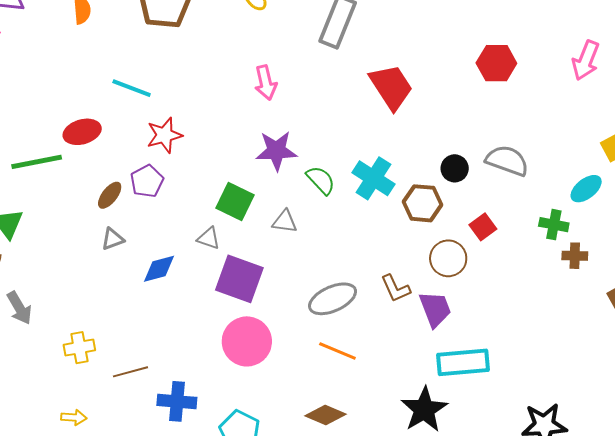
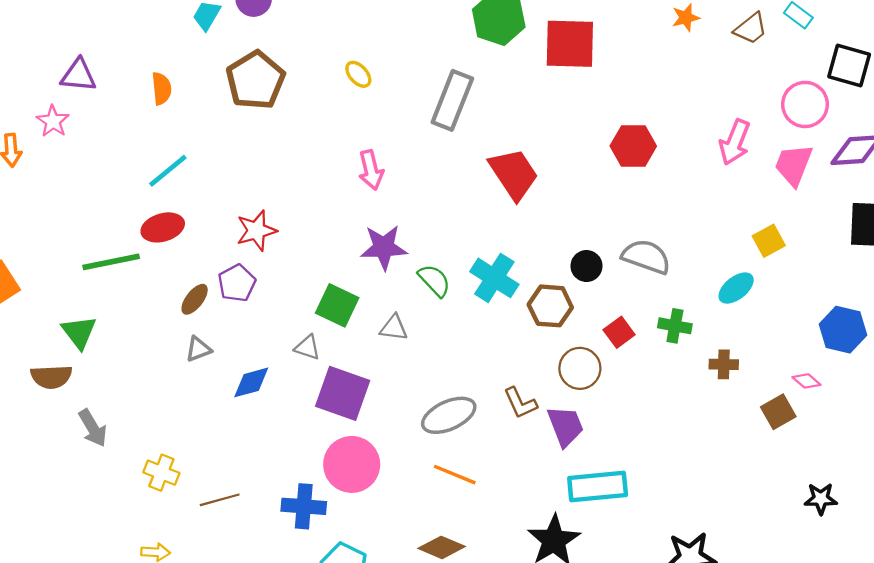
cyan line: (132, 88) -> (168, 171), moved, turned -60
green cross: (554, 225) -> (675, 326), moved
yellow cross: (79, 348) -> (161, 473), turned 32
blue cross: (177, 401) -> (304, 506), moved

